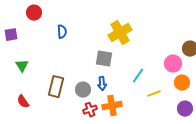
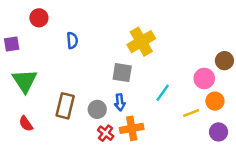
green triangle: (22, 66) -> (25, 81), size x1.6
yellow line: (154, 94) -> (191, 113), moved
red cross: (90, 110) -> (106, 133), turned -32

